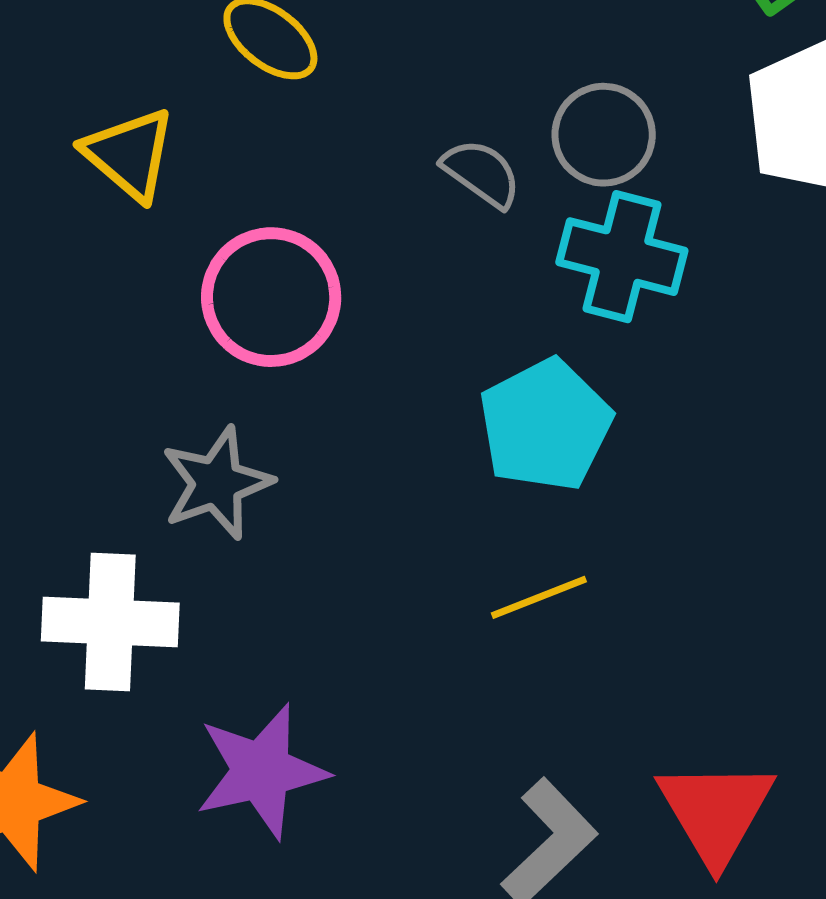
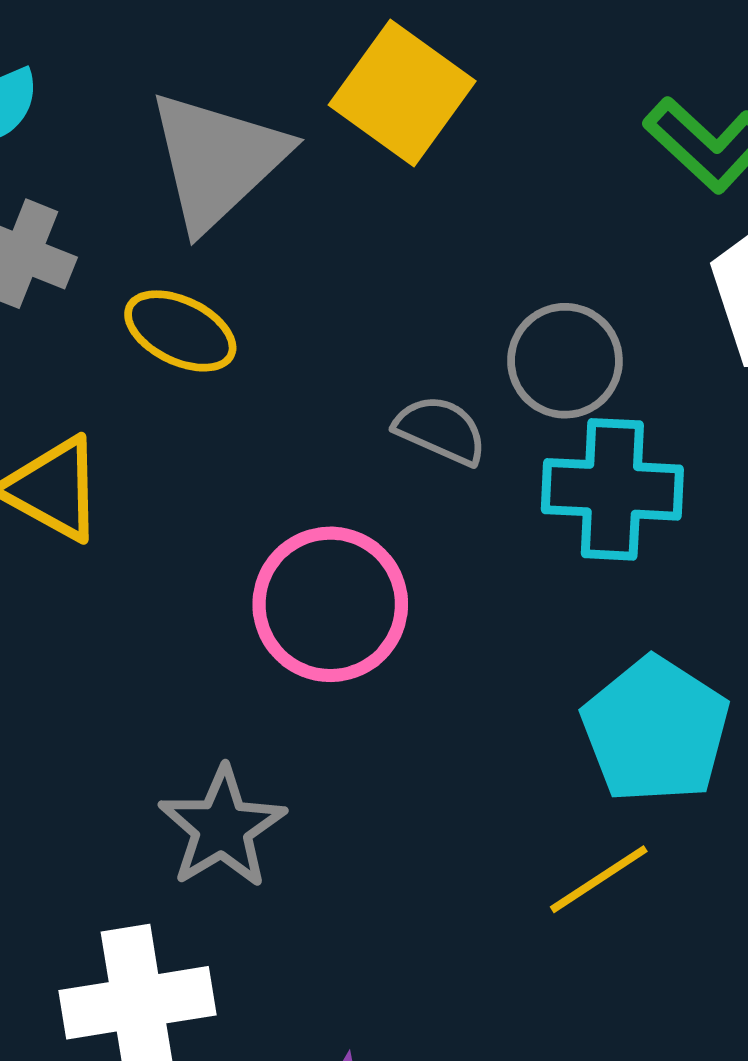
pink circle: (271, 297) -> (330, 604), moved
cyan pentagon: (545, 425) -> (656, 730), moved

